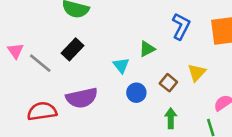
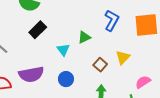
black rectangle: (72, 49) -> (38, 30), moved
blue circle: (136, 93) -> (66, 79), moved

